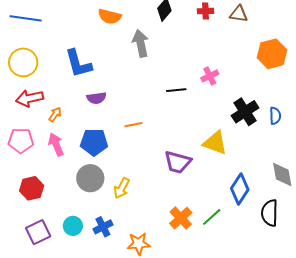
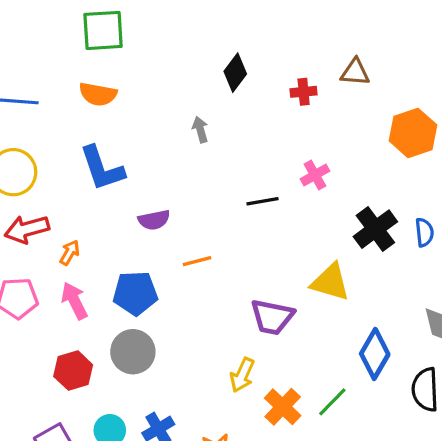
red cross: (206, 11) -> (304, 92), moved
orange semicircle: (110, 16) -> (98, 94), moved
gray arrow: (141, 43) -> (200, 130), size x0.6
purple semicircle: (96, 98) -> (154, 220), moved
red hexagon: (32, 188) -> (73, 371), moved
yellow arrow: (122, 188) -> (242, 375), moved

